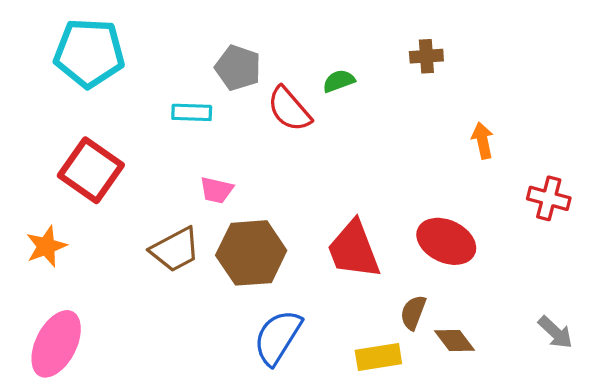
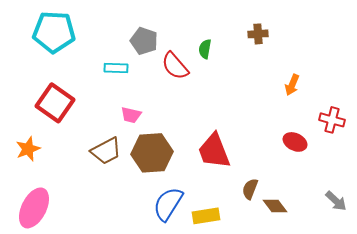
green semicircle: (339, 81) -> (205, 49), turned -60
orange arrow: (483, 141) -> (292, 85), turned -145
red ellipse: (446, 241) -> (295, 142), moved, size x0.7
yellow rectangle: (378, 357) -> (206, 216), moved

